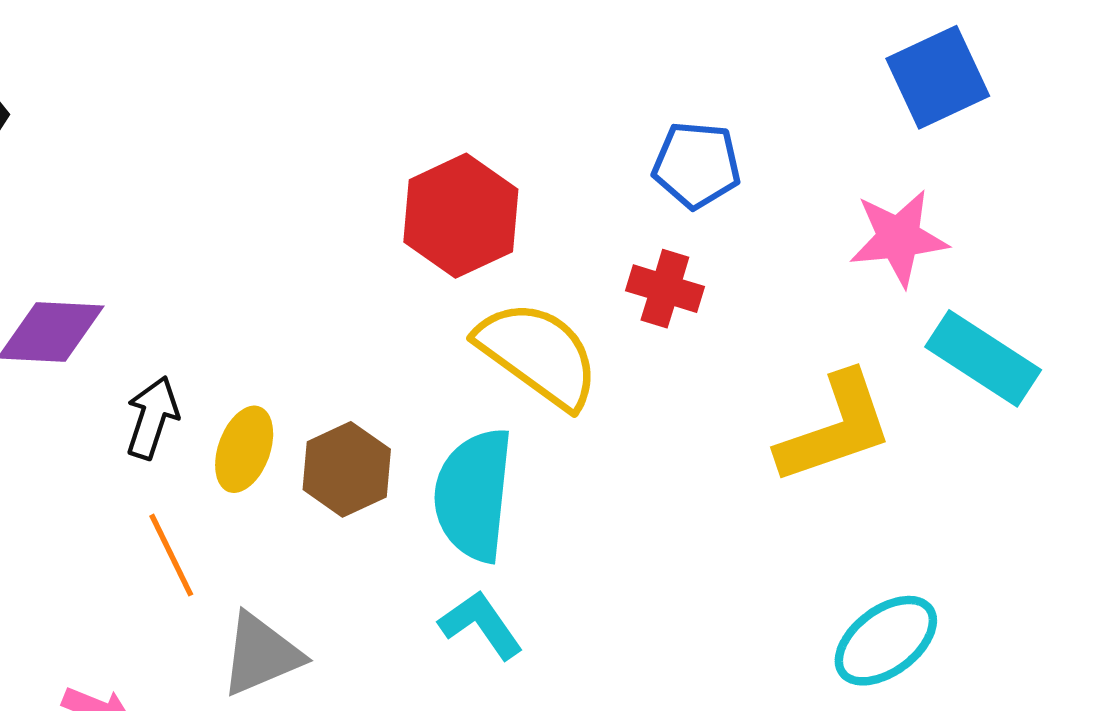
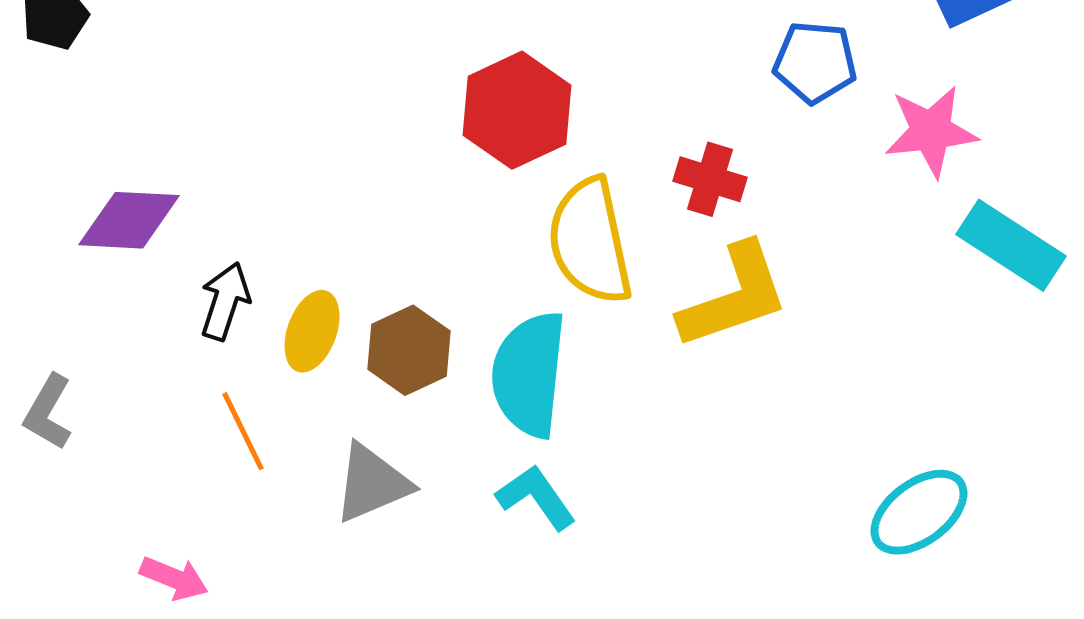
blue pentagon: (697, 165) -> (815, 62), moved
yellow semicircle: (538, 354) -> (590, 241), turned -138
yellow L-shape: (835, 428) -> (734, 296), moved
gray triangle: (261, 654) -> (372, 483), moved

